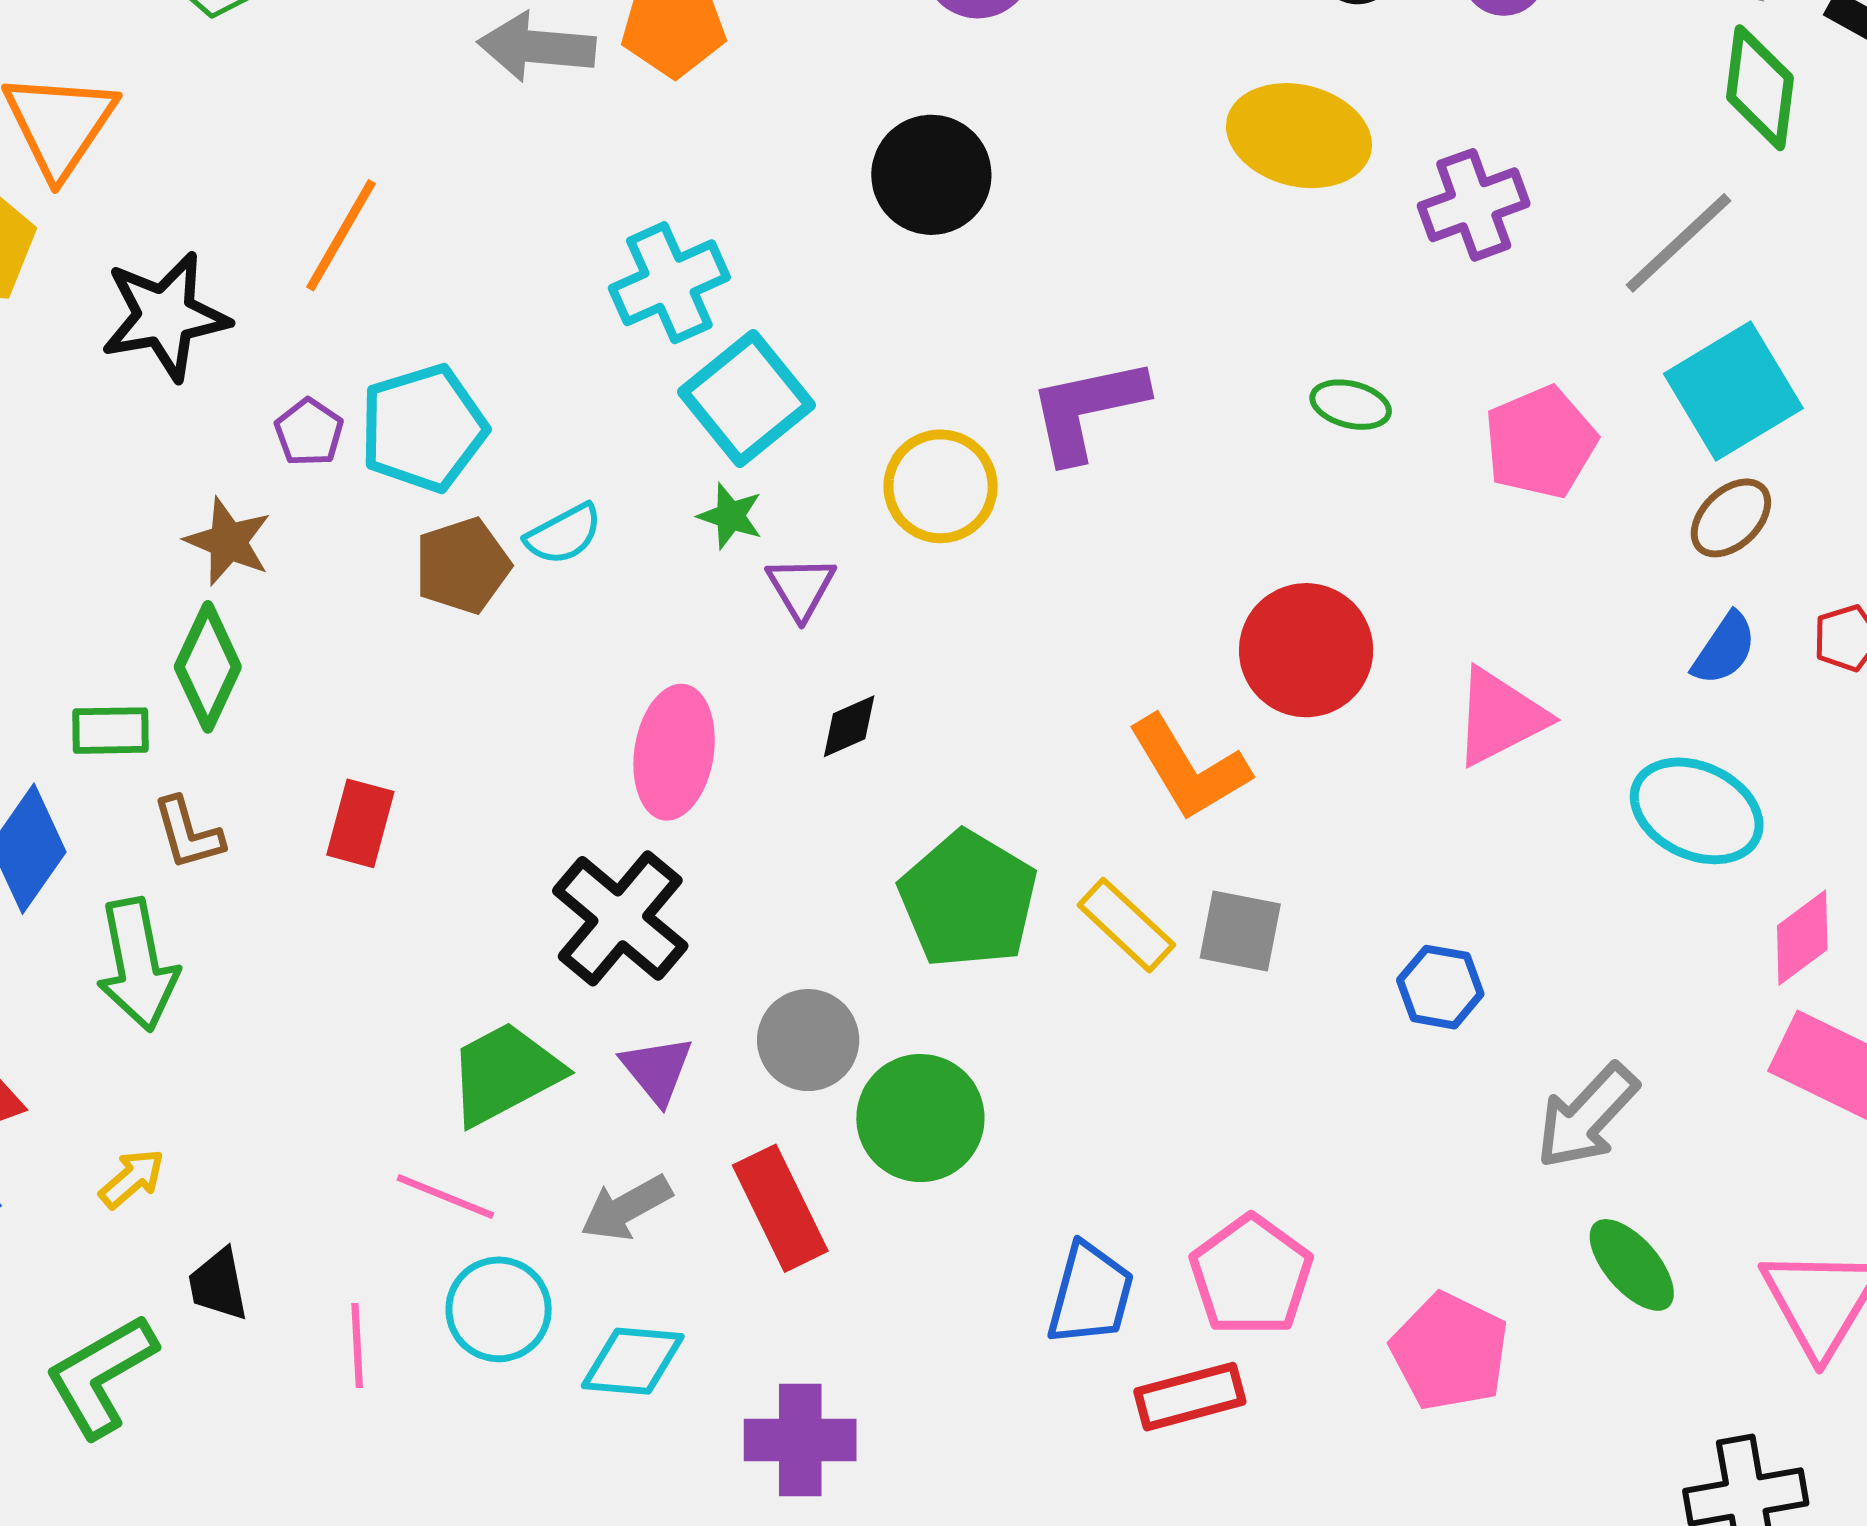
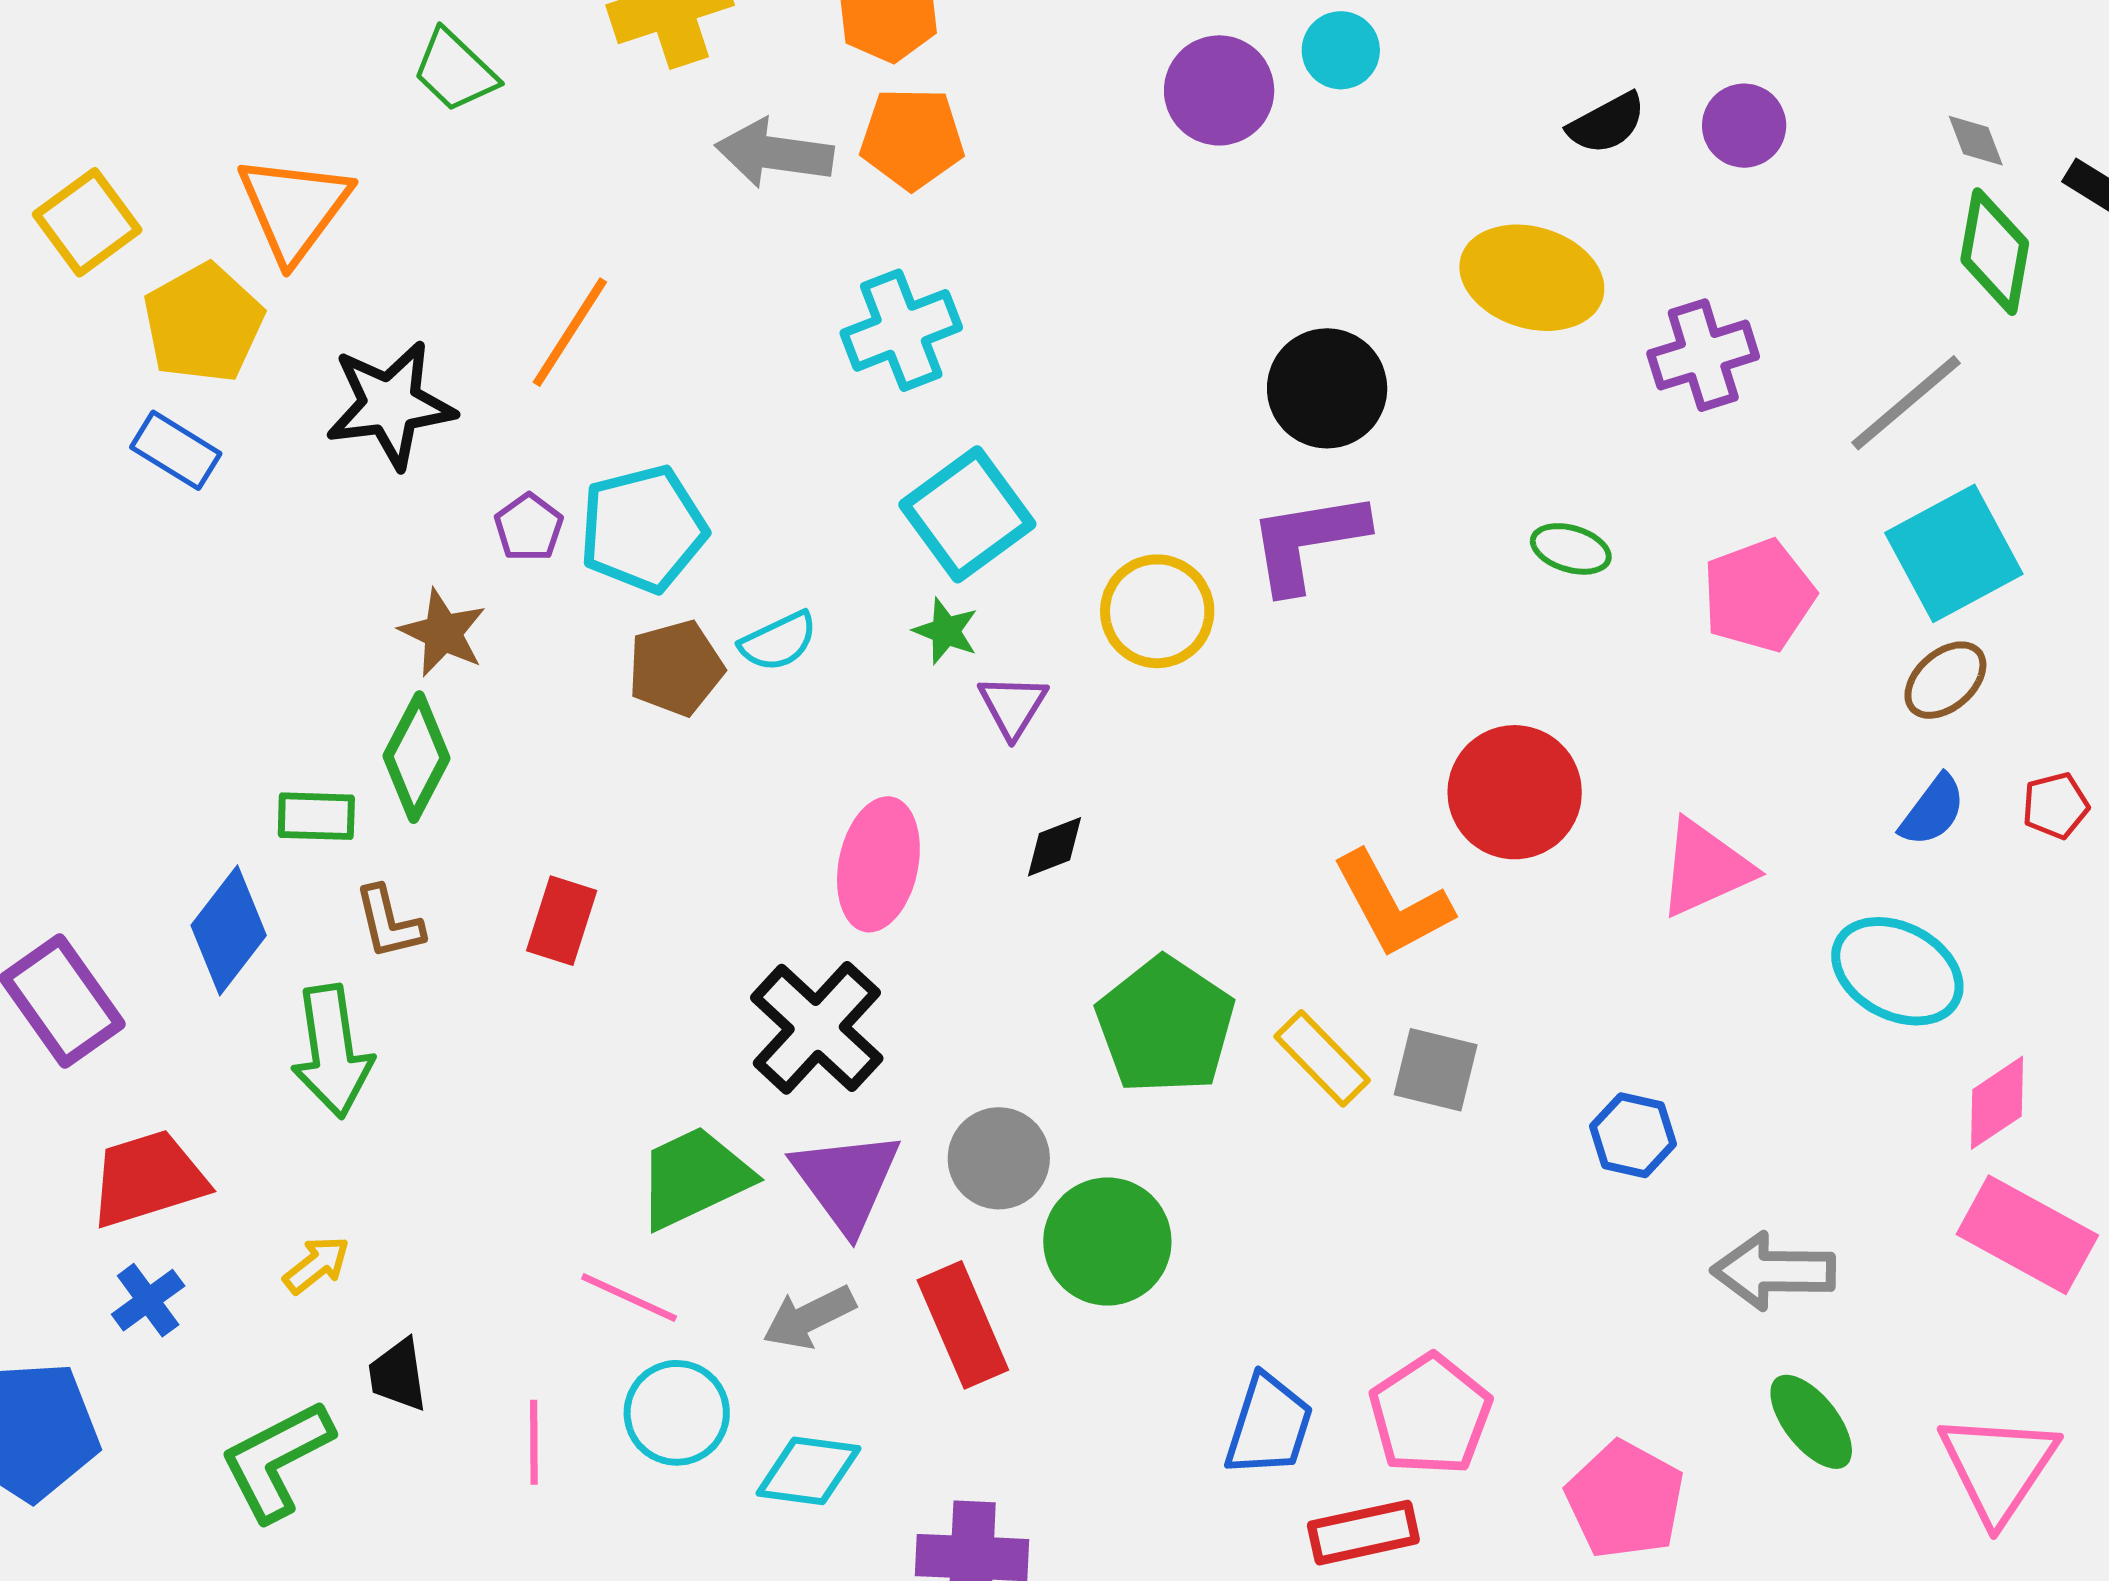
black circle: (931, 175) -> (1327, 388), moved
cyan cross: (669, 283) -> (901, 330), moved
purple triangle: (657, 1070) -> (846, 1181), size x1.5
gray arrow: (1587, 1116) -> (1773, 1271), turned 45

